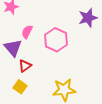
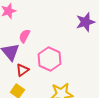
pink hexagon: (56, 40) -> (49, 59), moved

